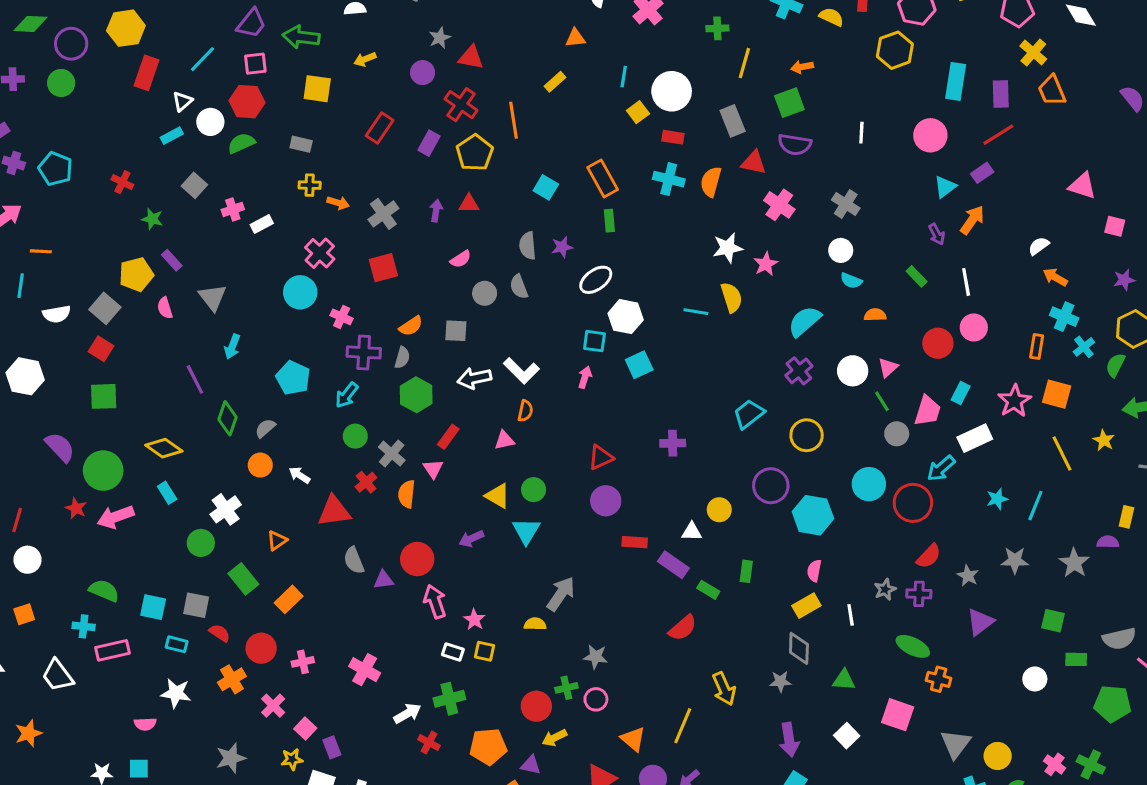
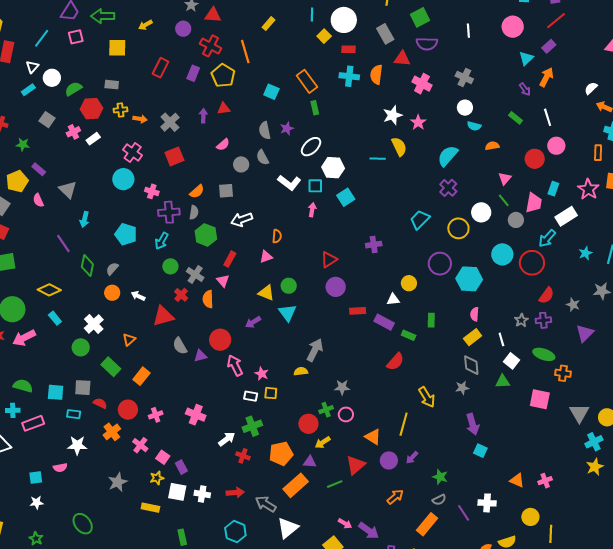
red hexagon: (247, 102) -> (92, 109), moved
white L-shape: (521, 371) -> (289, 183), moved
white circle: (853, 371) -> (481, 212), moved
white square: (847, 736) -> (512, 361), moved
cyan square: (139, 769) -> (36, 477), moved

